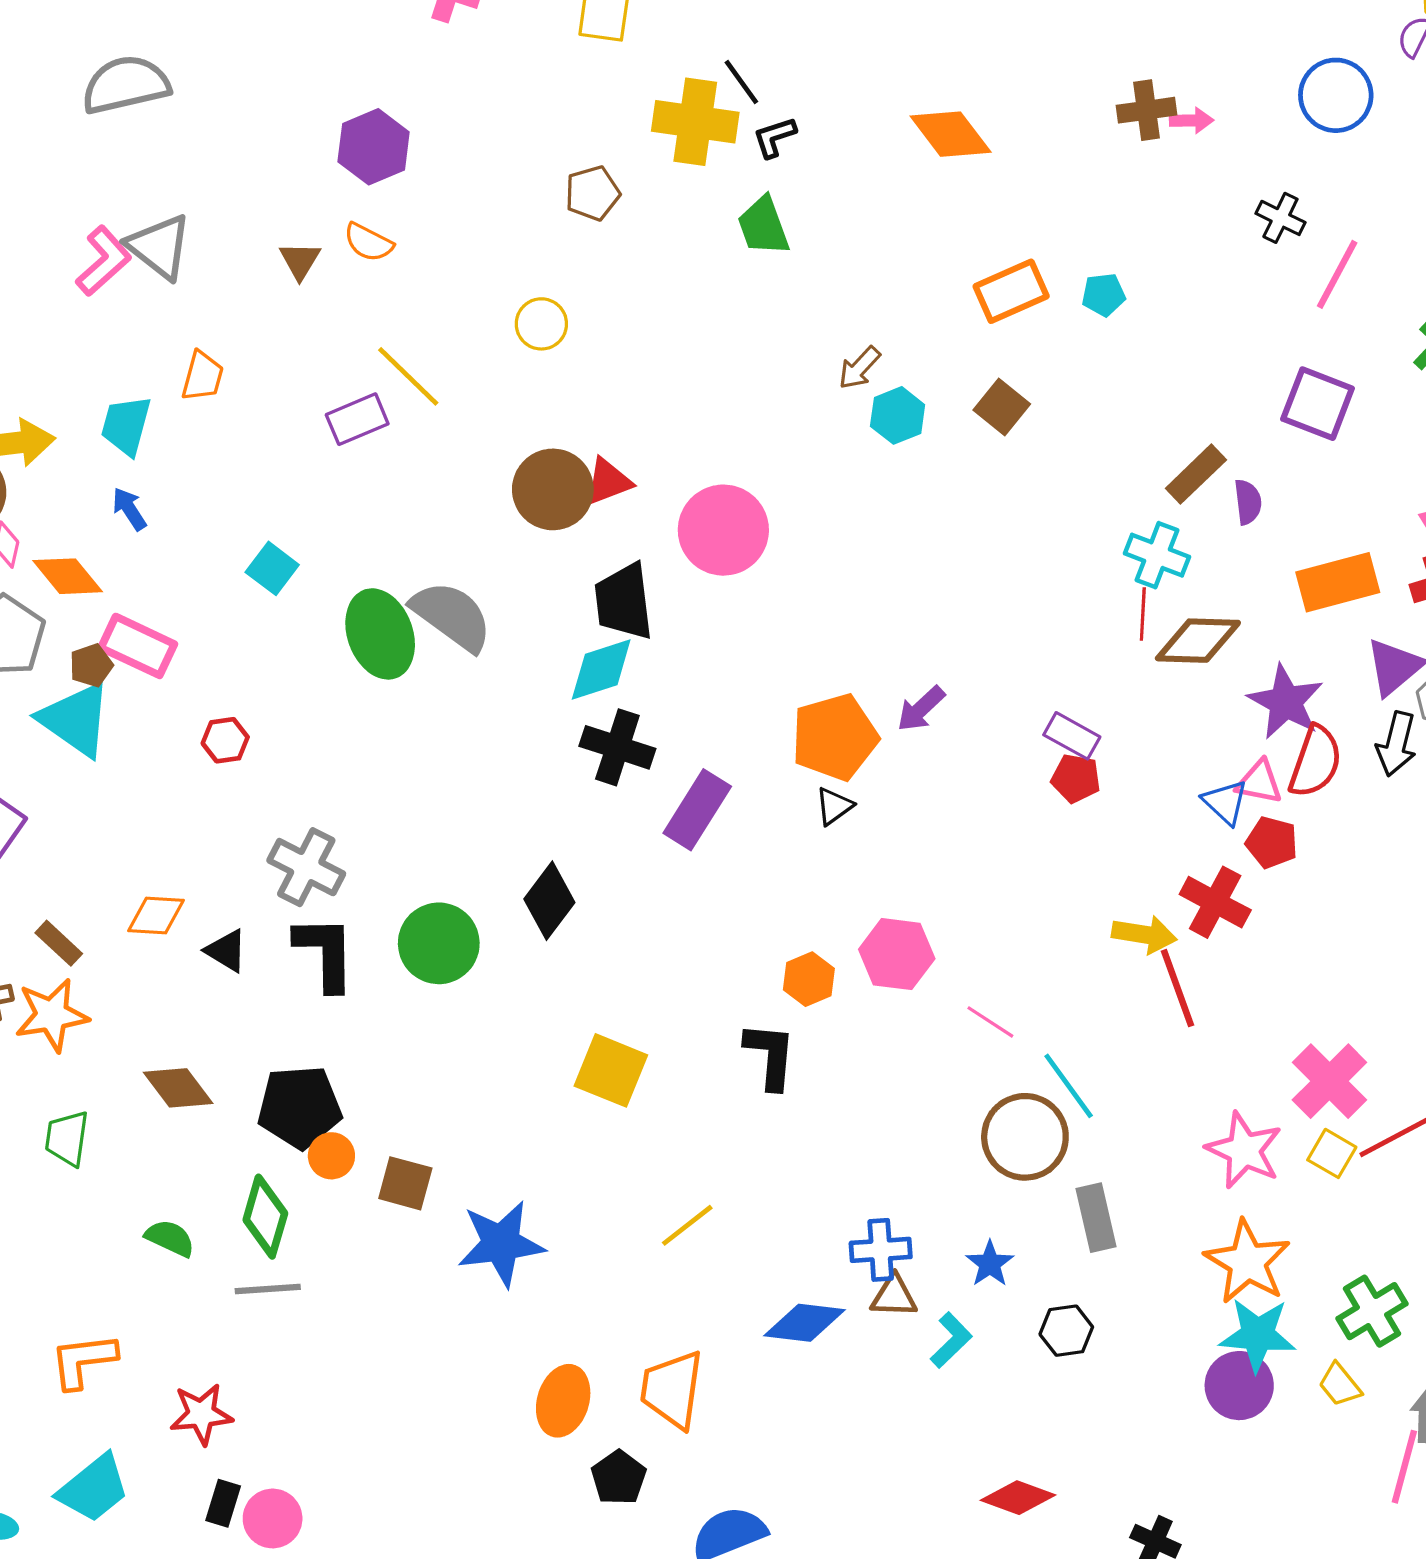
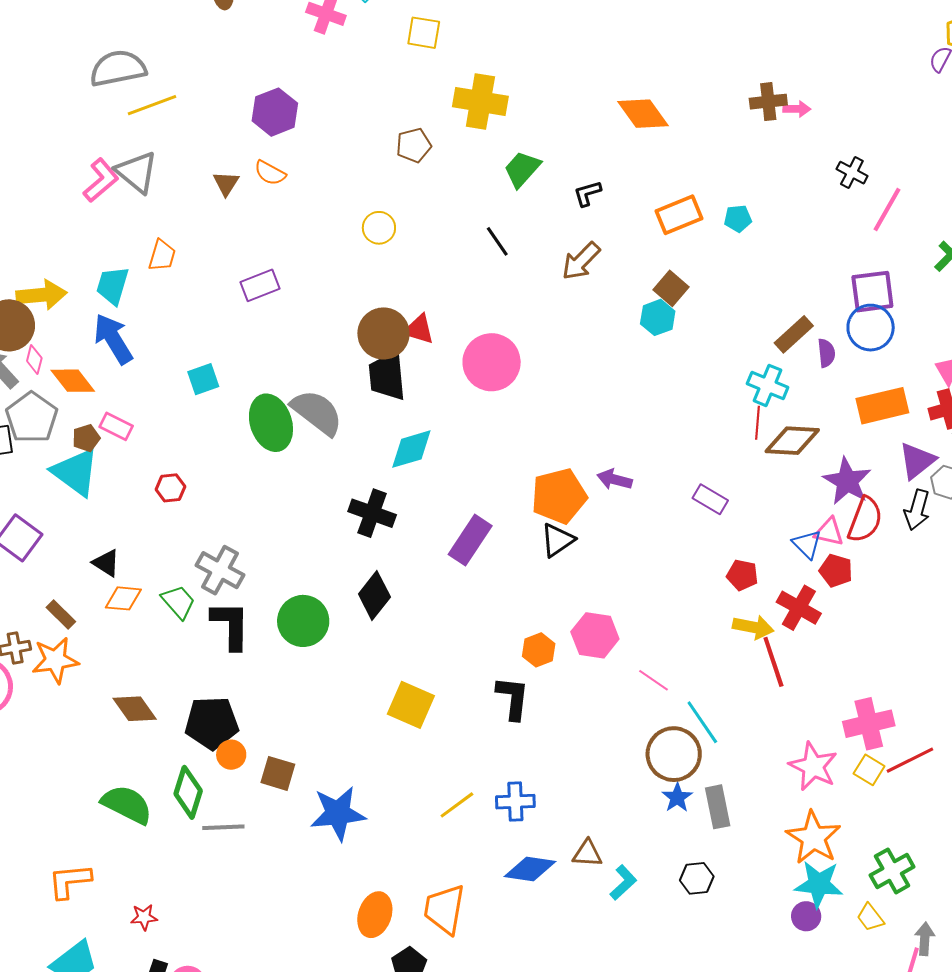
black line: (741, 82) -> (497, 241), moved
blue circle: (1336, 95) -> (871, 328), moved
black L-shape: (774, 137) -> (587, 193), moved
green trapezoid: (763, 226) -> (522, 169), turned 60
brown arrow: (859, 368) -> (581, 261), size x1.4
yellow line: (408, 376) -> (152, 105), moved, turned -66
purple square: (1318, 404) -> (872, 292), turned -30
cyan hexagon: (898, 415) -> (658, 317), moved
red triangle: (608, 481) -> (419, 329), turned 36
blue arrow: (129, 509) -> (113, 339), size x1.8
cyan square: (272, 568) -> (203, 379), turned 32
black trapezoid: (624, 602) -> (387, 376), moved
pink rectangle: (138, 646) -> (116, 426), size x0.7
purple arrow: (921, 709) -> (615, 479), turned 56
black cross: (617, 747) -> (372, 513), moved
red pentagon: (1076, 778) -> (742, 575), moved
black triangle: (834, 806) -> (557, 540), size x1.4
black triangle: (226, 951) -> (106, 563), moved
pink cross: (1329, 1081) -> (869, 724), turned 30
green trapezoid: (67, 1138) -> (178, 602), moved, turned 129
green semicircle: (170, 1238) -> (127, 804), size x1.6
blue cross: (881, 1250) -> (515, 802), moved
blue star: (990, 1264) -> (677, 798), moved
gray line: (268, 1289) -> (223, 827), moved
purple circle: (1239, 1386) -> (806, 916), size x0.7
red star: (201, 1414) -> (144, 917), size x0.7

